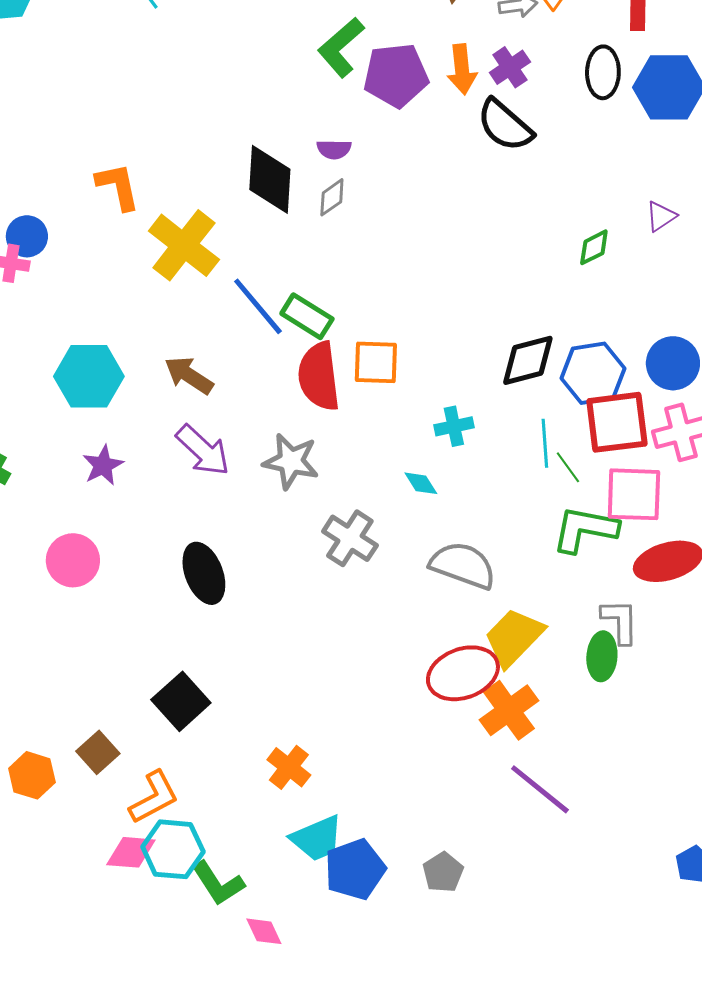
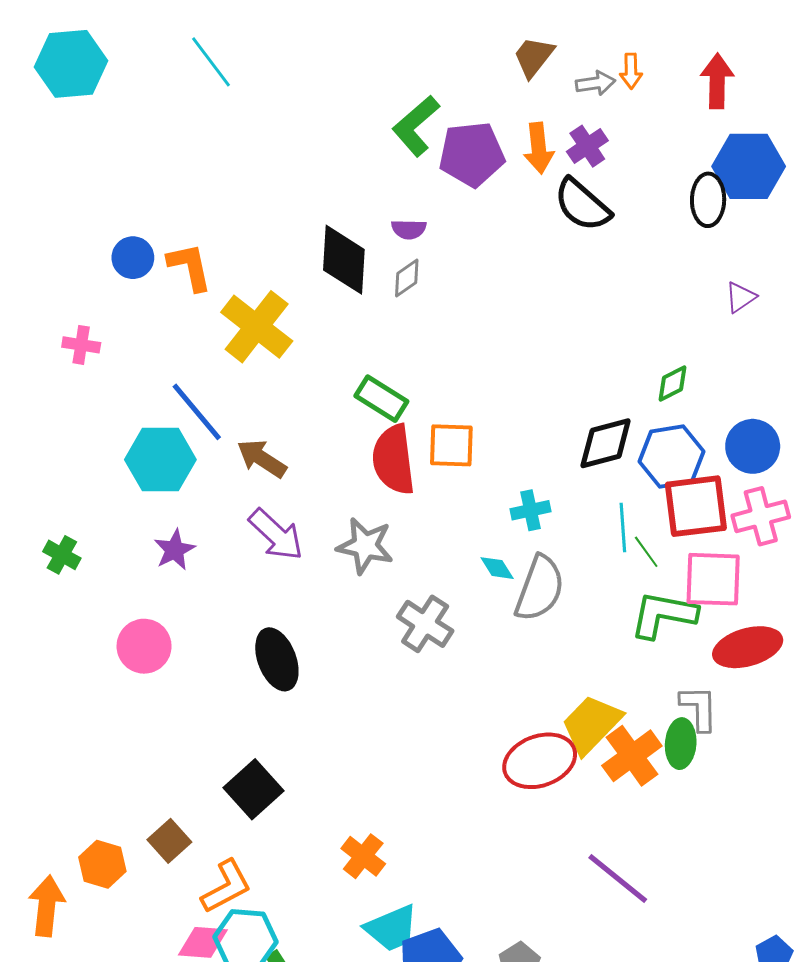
black ellipse: (603, 72) -> (708, 200), moved
blue circle: (27, 236) -> (133, 258), moved
green diamond: (594, 247) -> (673, 383), moved
blue line: (258, 306) -> (197, 412), moved
gray semicircle: (463, 565) -> (540, 588), moved, turned 90
orange cross: (509, 710) -> (632, 756), moved

